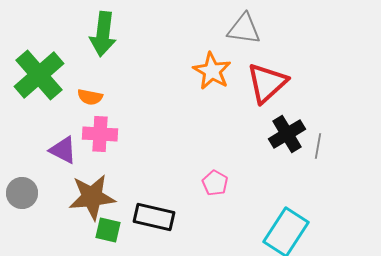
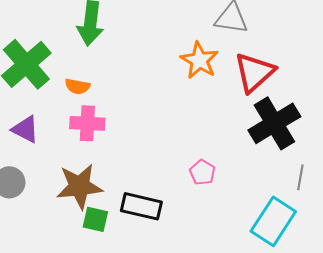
black cross: (287, 134) -> (274, 123), size x1.4
gray line: (318, 146) -> (300, 177), moved
purple triangle: (63, 150) -> (25, 129), moved

